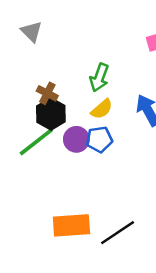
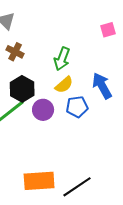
brown cross: (47, 93) -> (15, 52), moved
blue pentagon: (99, 139) -> (77, 107), moved

